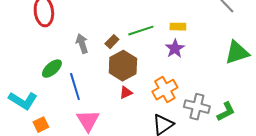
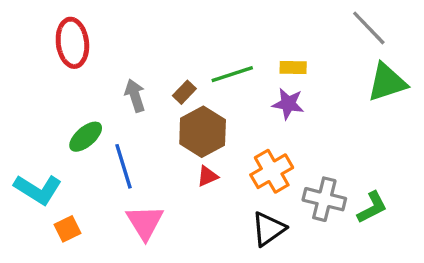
purple star: (175, 49) -> (288, 104), turned -30
green triangle: (237, 53) -> (387, 82), moved

